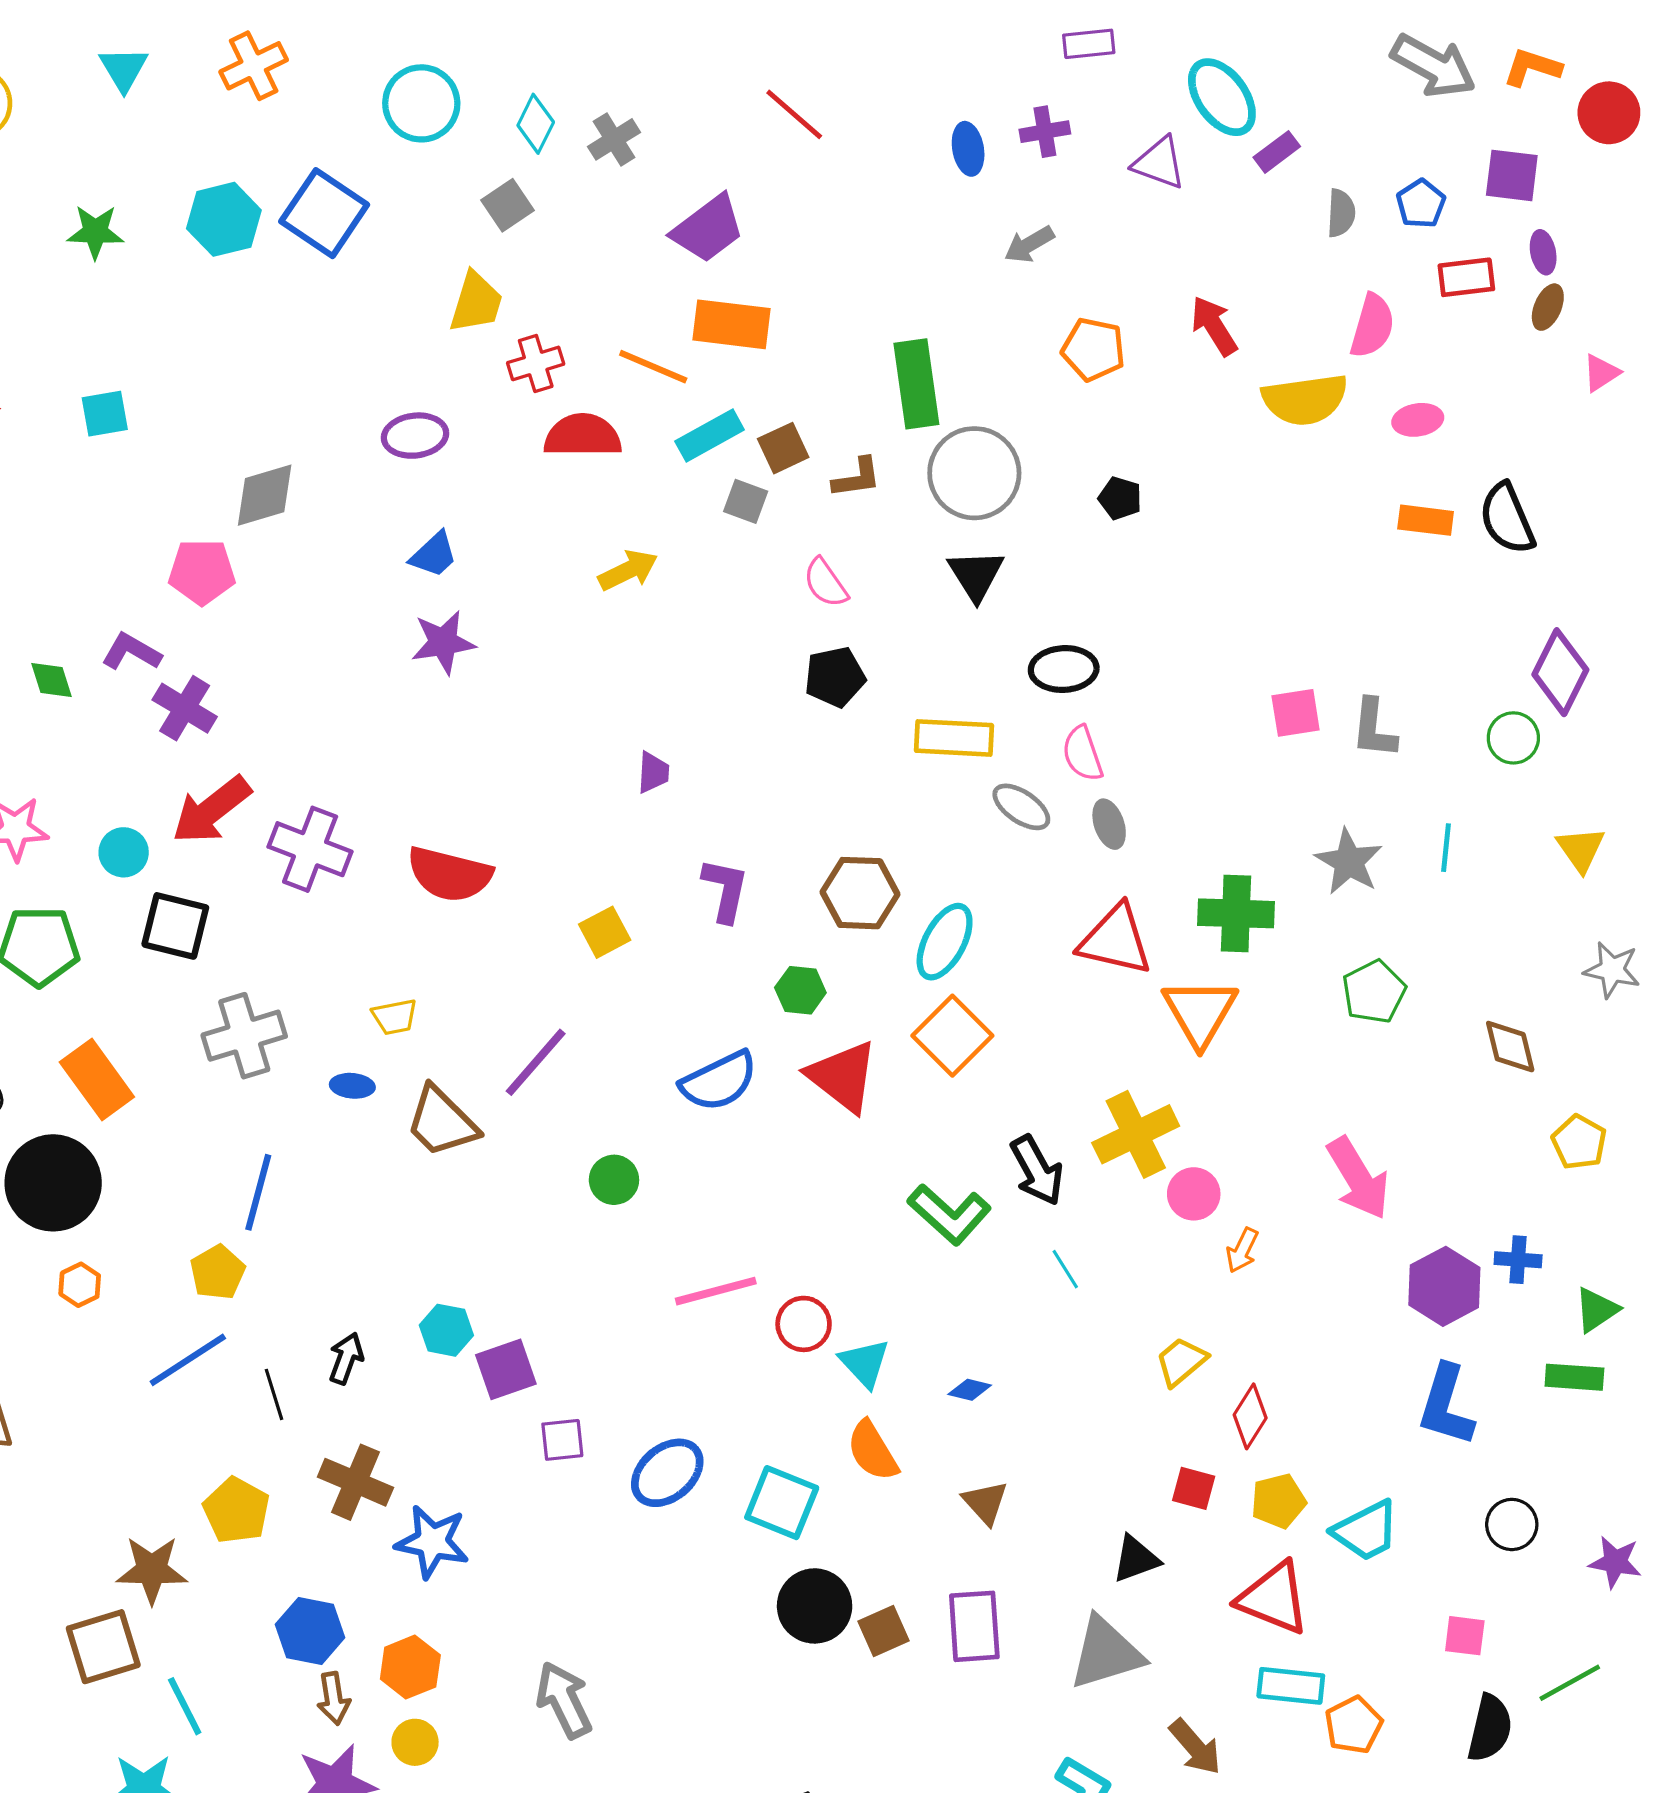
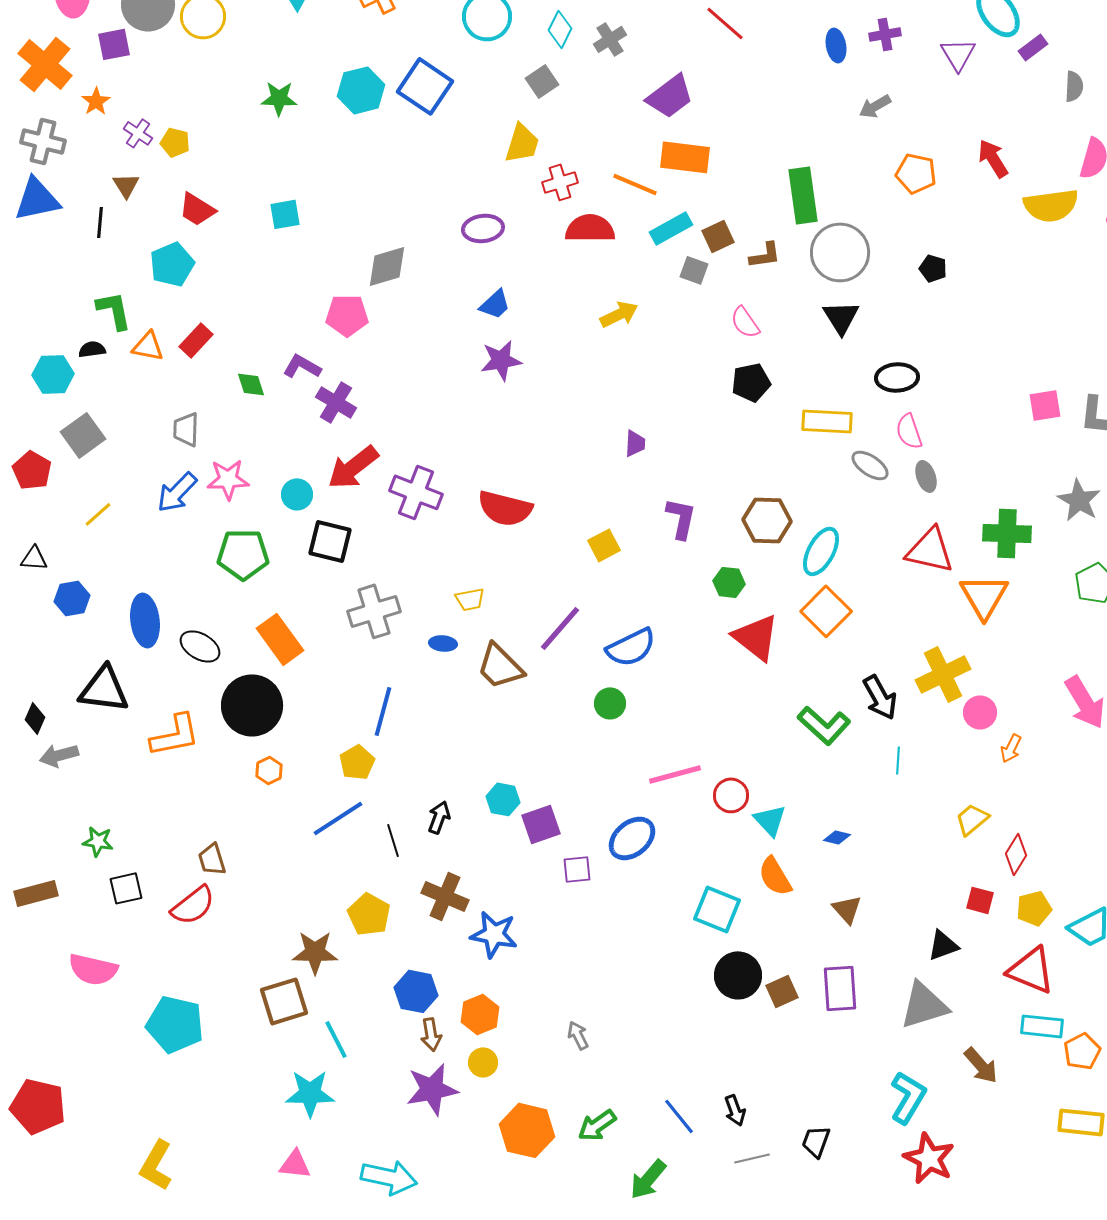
purple triangle: (1159, 163) -> (958, 54), turned 39
blue semicircle: (719, 1081) -> (631, 647), moved
cyan line: (1065, 1269) -> (898, 760), turned 36
blue ellipse: (667, 1473) -> (632, 838), moved
gray arrow: (564, 1700) -> (578, 1035), size x0.6

